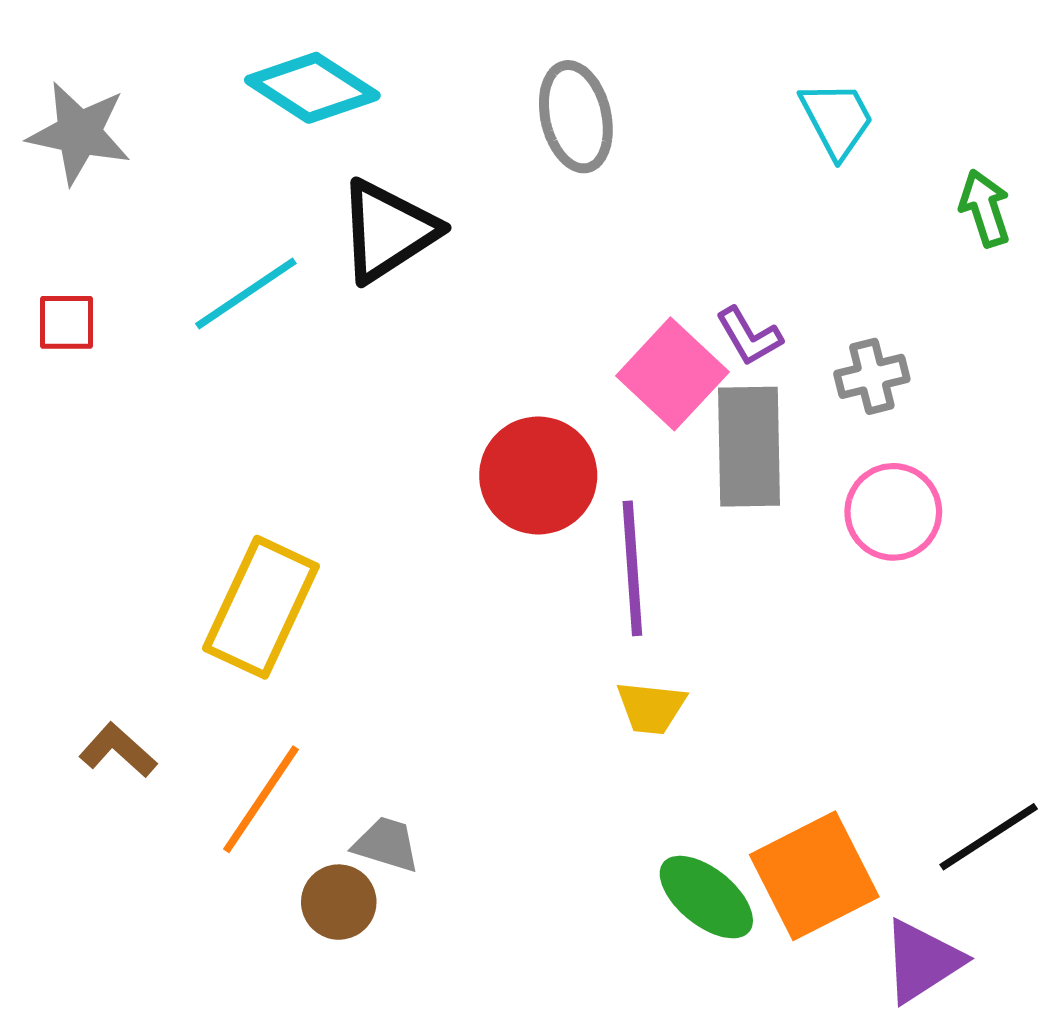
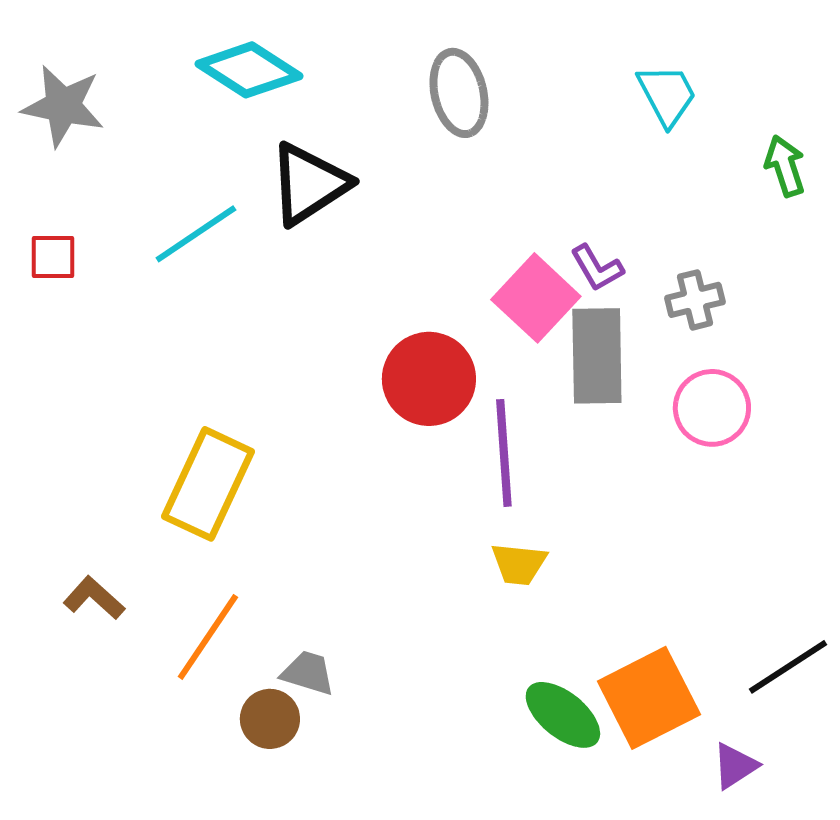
purple triangle: (922, 961) -> (735, 766), size x0.7

